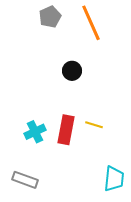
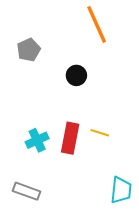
gray pentagon: (50, 17) -> (29, 50), moved

